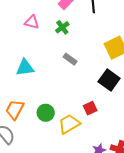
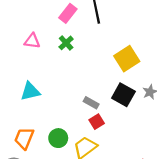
gray rectangle: (70, 59) -> (91, 103), moved
red square: (90, 108) -> (97, 122), moved

